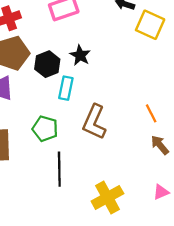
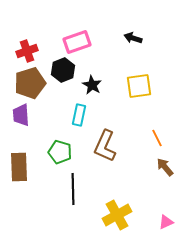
yellow square: (150, 25) -> (139, 86), moved, turned -32
black hexagon: (47, 64) -> (63, 70), moved
pink triangle: (161, 192) -> (166, 222), moved

